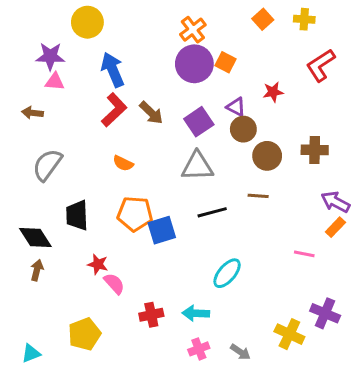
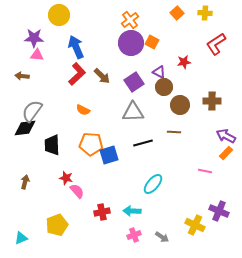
black diamond: (35, 238) -> (25, 128), moved, turned -65

